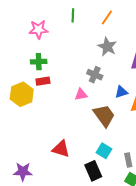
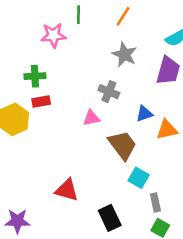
pink star: (39, 29) -> (53, 35), moved
cyan square: (104, 151) -> (139, 178), moved

